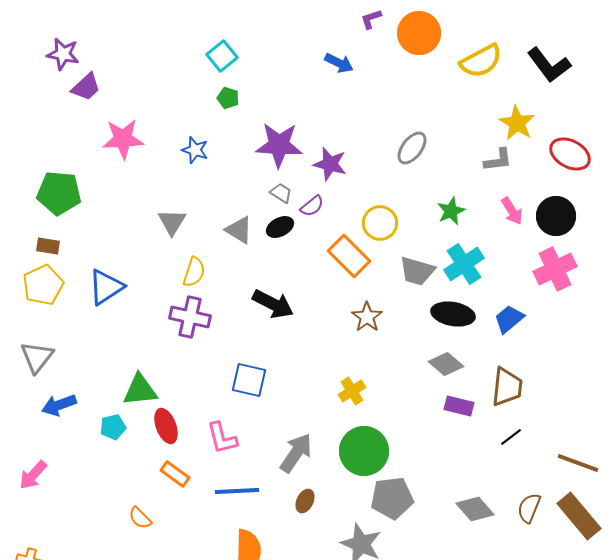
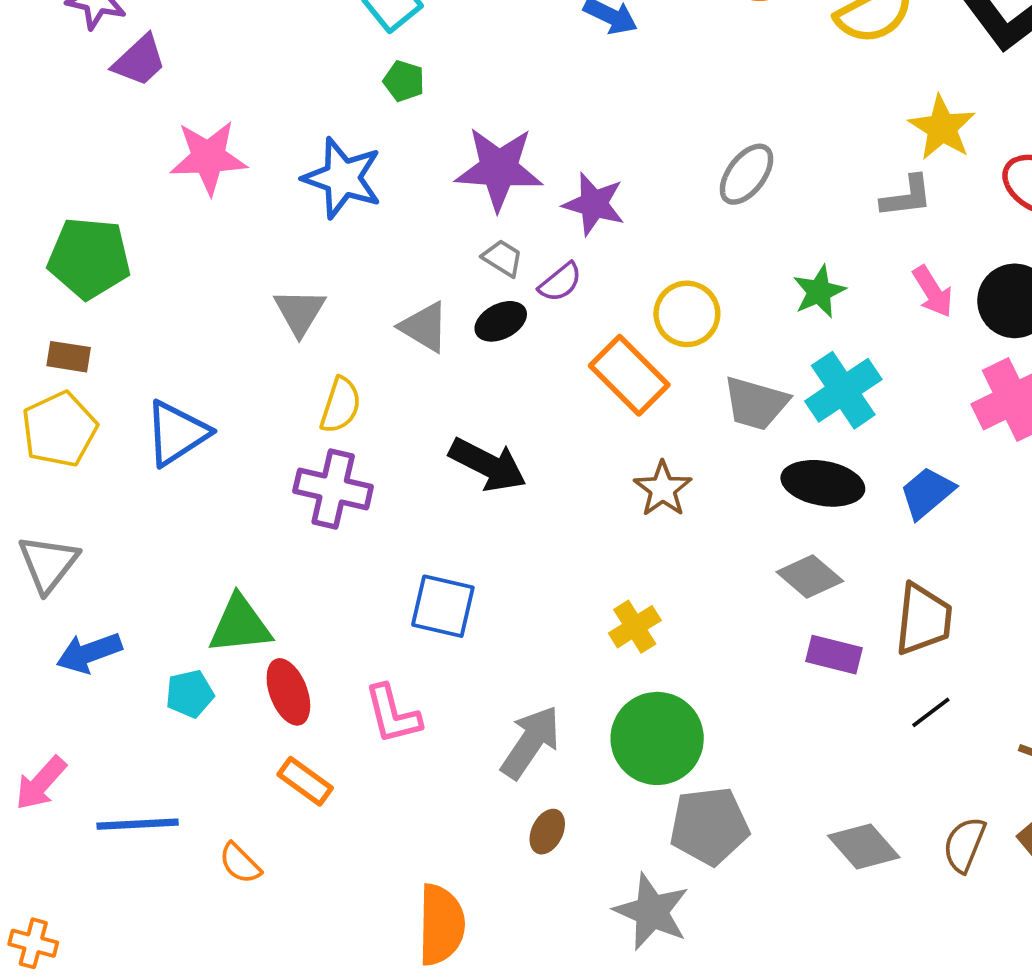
blue star: (195, 150) -> (342, 178), size x1.6
blue line: (237, 491) -> (138, 824), moved

